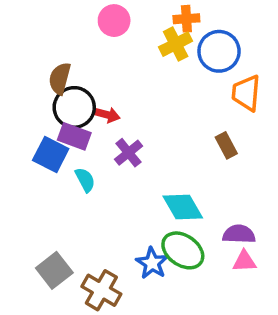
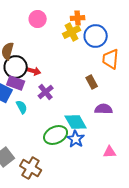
brown rectangle: (226, 145) -> (92, 82), moved
purple semicircle: (239, 234) -> (104, 109), moved
green ellipse: (183, 250) -> (56, 135), moved, turned -60
blue star: (152, 263) -> (76, 139), moved

